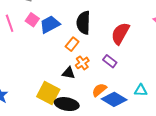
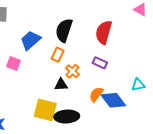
pink square: (32, 20) -> (14, 63), moved
black semicircle: (84, 23) -> (64, 30), turned 30
blue diamond: (114, 99) -> (113, 100), turned 35

